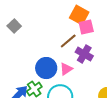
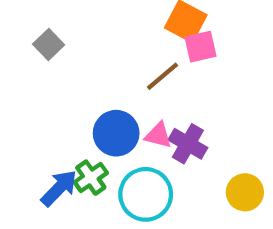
purple cross: (84, 54) -> (188, 144), moved
pink triangle: (66, 69) -> (158, 135), turned 48

